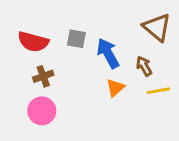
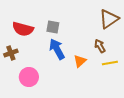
brown triangle: (157, 27) -> (109, 19), turned 45
blue arrow: (108, 53) -> (57, 49), moved
brown cross: (43, 76) -> (11, 53), moved

